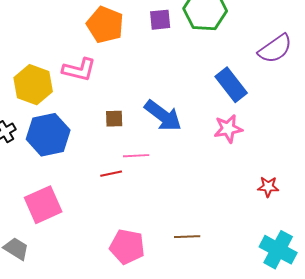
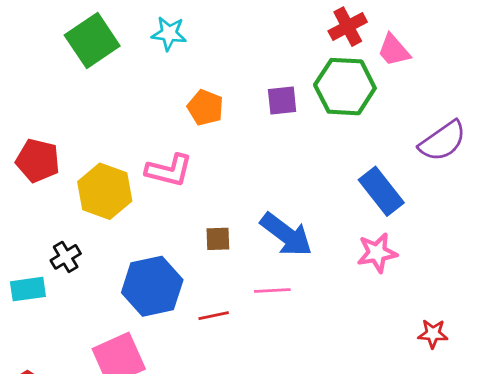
orange pentagon: (105, 25) -> (205, 108), size x0.7
blue hexagon: (48, 135) -> (152, 286), moved
pink line: (136, 156) -> (272, 290), moved

